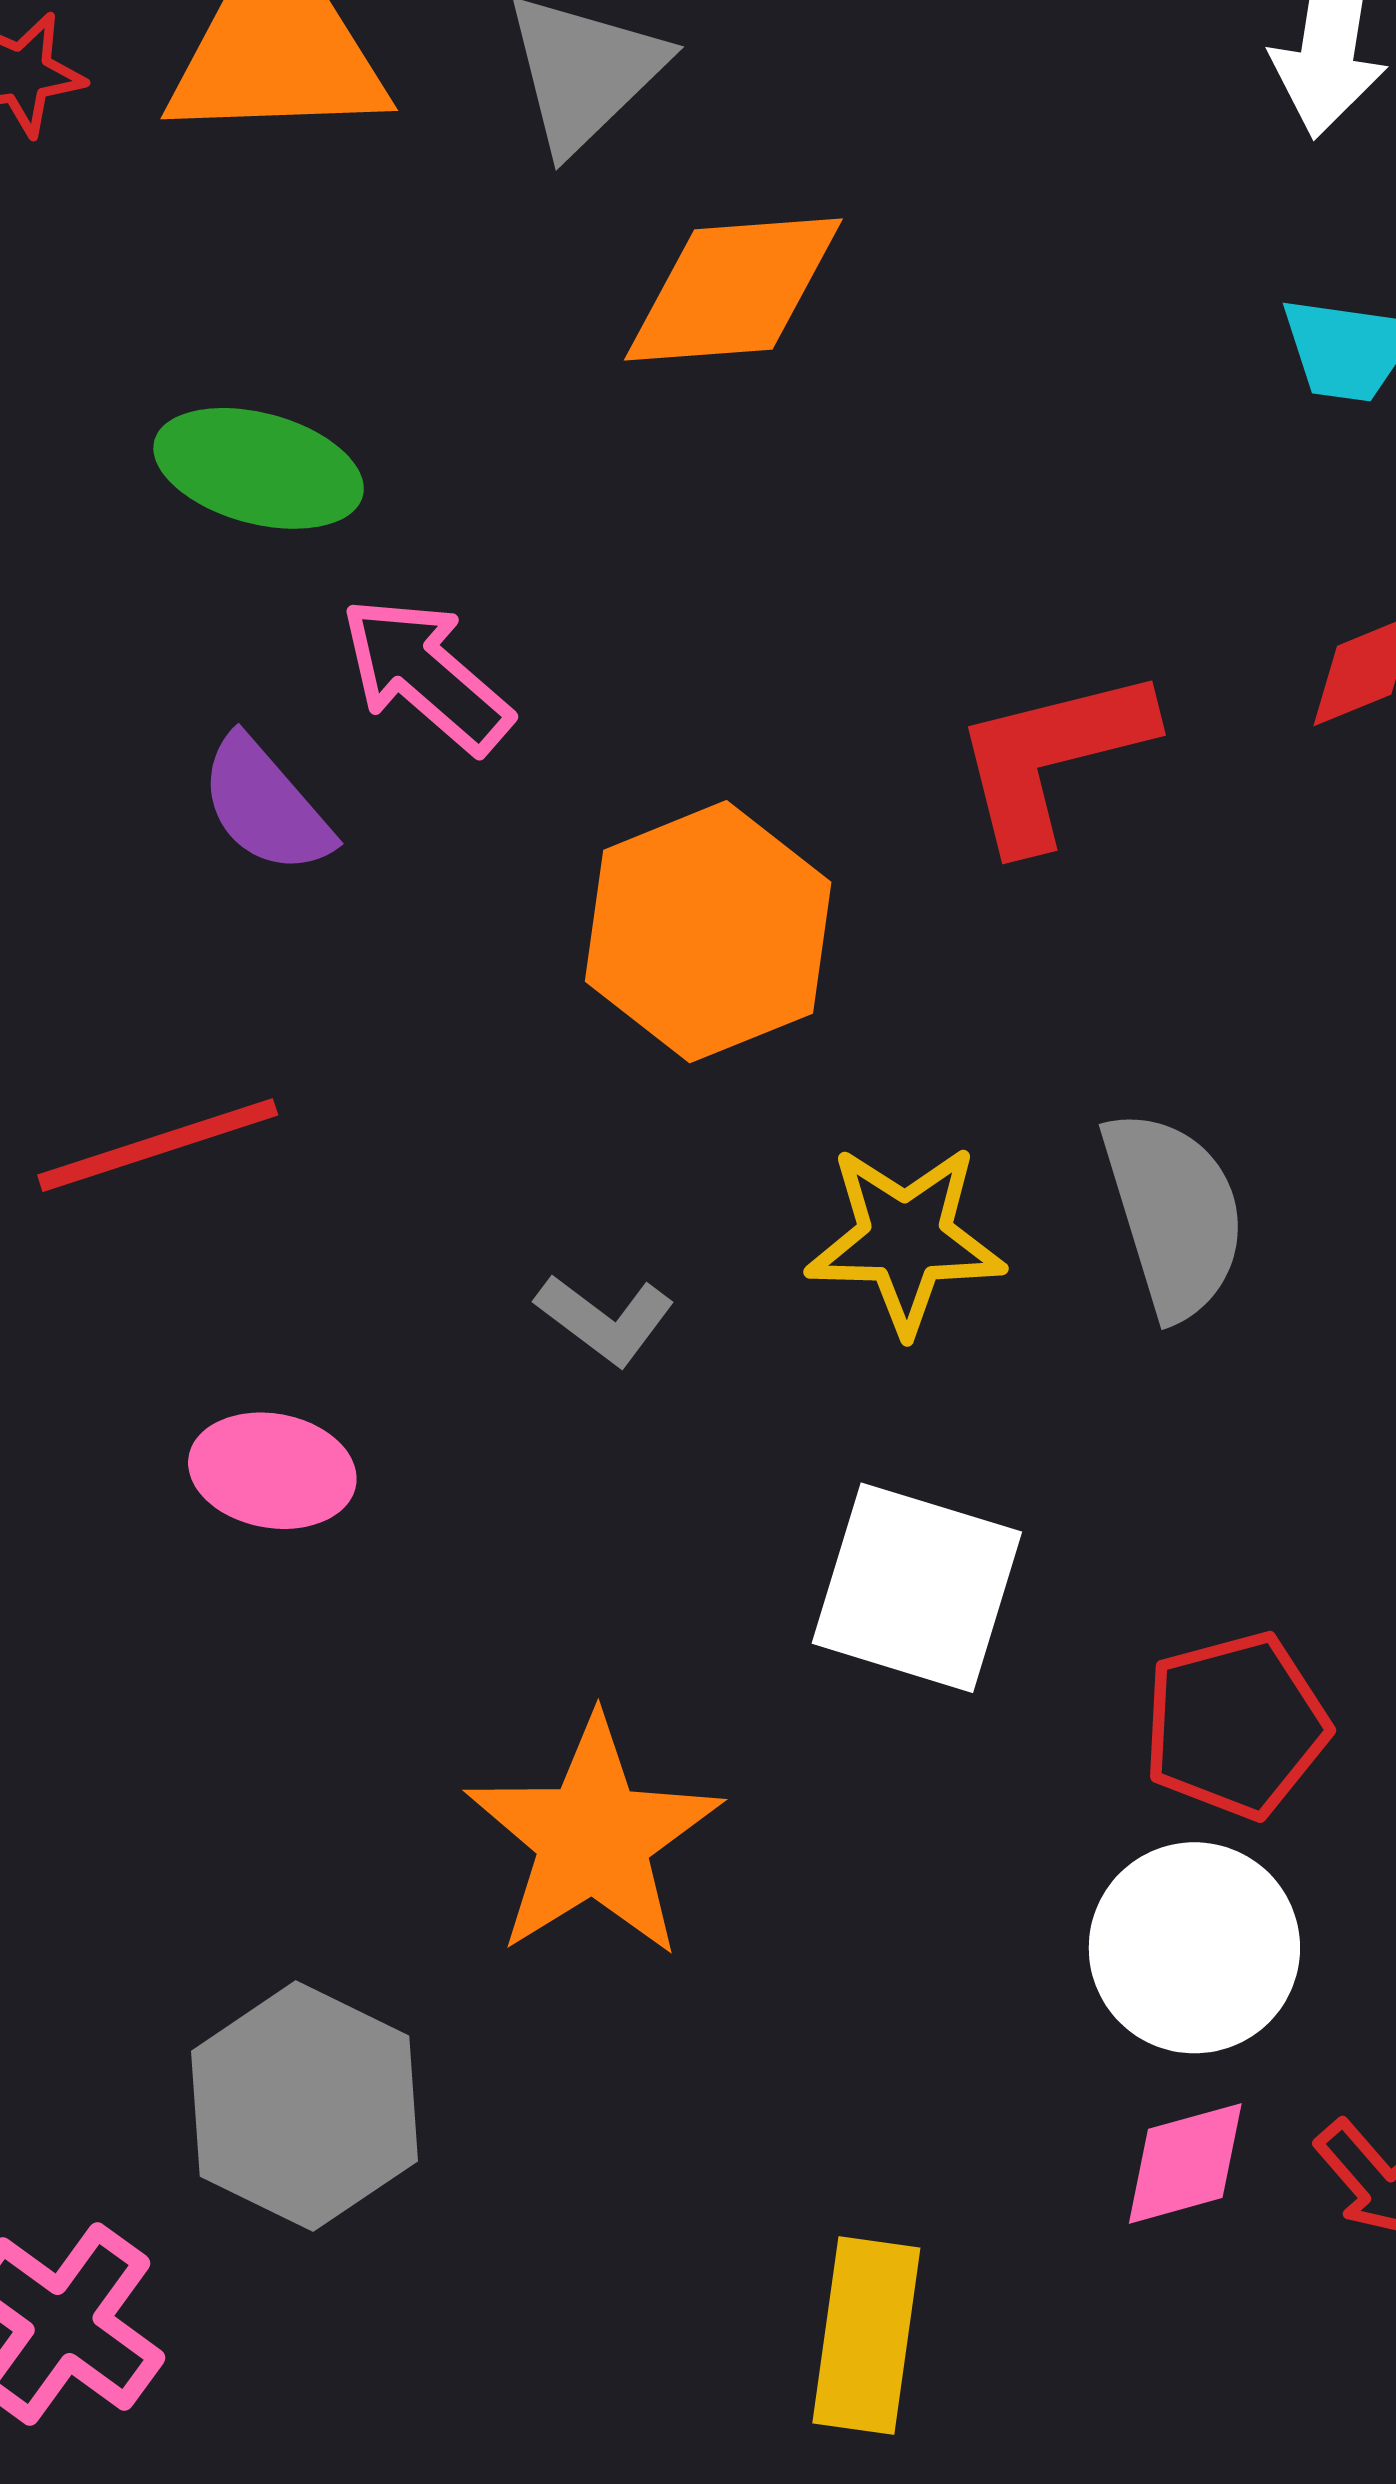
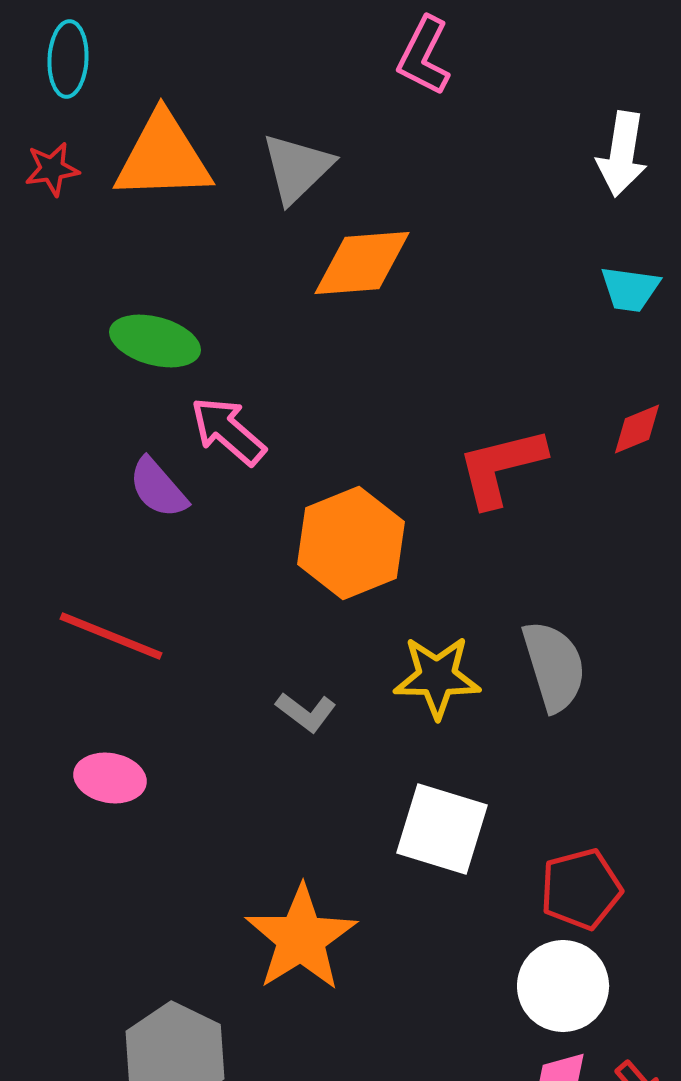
red line: (158, 1145) -> (111, 636), turned 40
pink ellipse: (272, 1471) -> (110, 778), moved

